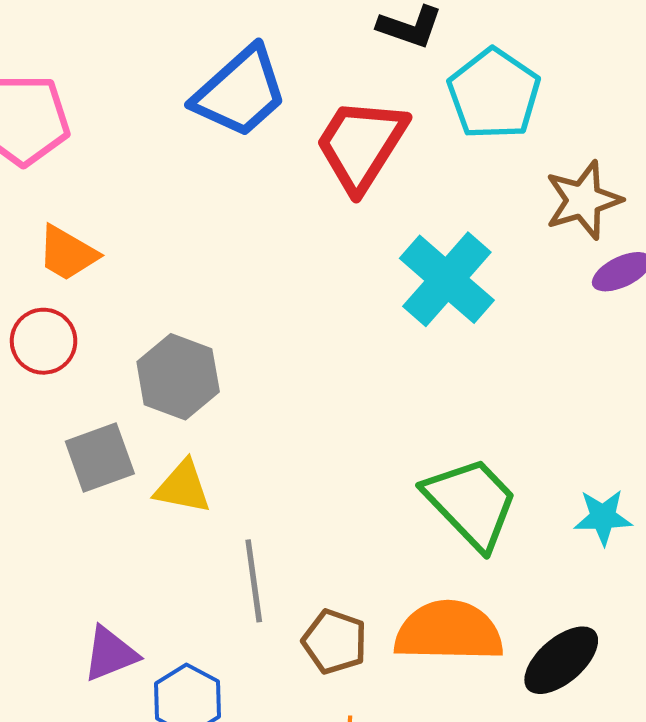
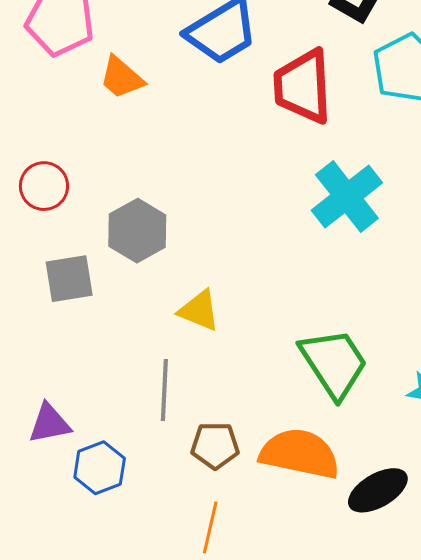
red trapezoid: (361, 145) -> (303, 86), turned -46
orange trapezoid: (67, 253) -> (122, 78), moved
yellow triangle: (183, 487) -> (199, 311), moved
brown pentagon: (335, 642) -> (215, 445), turned -30

